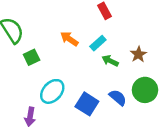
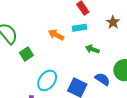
cyan rectangle: (98, 43) -> (79, 28), moved, turned 40
brown star: (138, 54) -> (113, 22), moved

